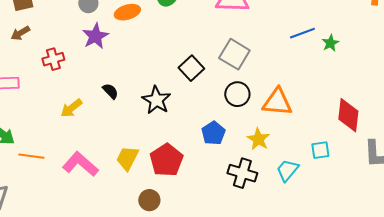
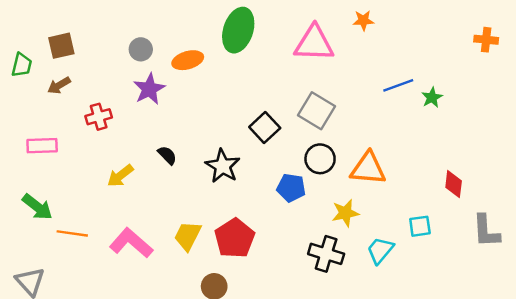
red diamond: (348, 115) -> (454, 184), size x0.7
blue pentagon: (213, 133) -> (291, 188), moved, turned -30
yellow star: (258, 139) -> (345, 213), turned 30

